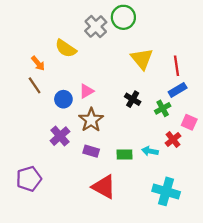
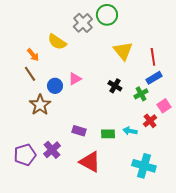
brown star: (91, 120) -> (40, 105), moved
pink square: (189, 122) -> (164, 106), turned 32
purple cross: (60, 136) -> (52, 150), moved

